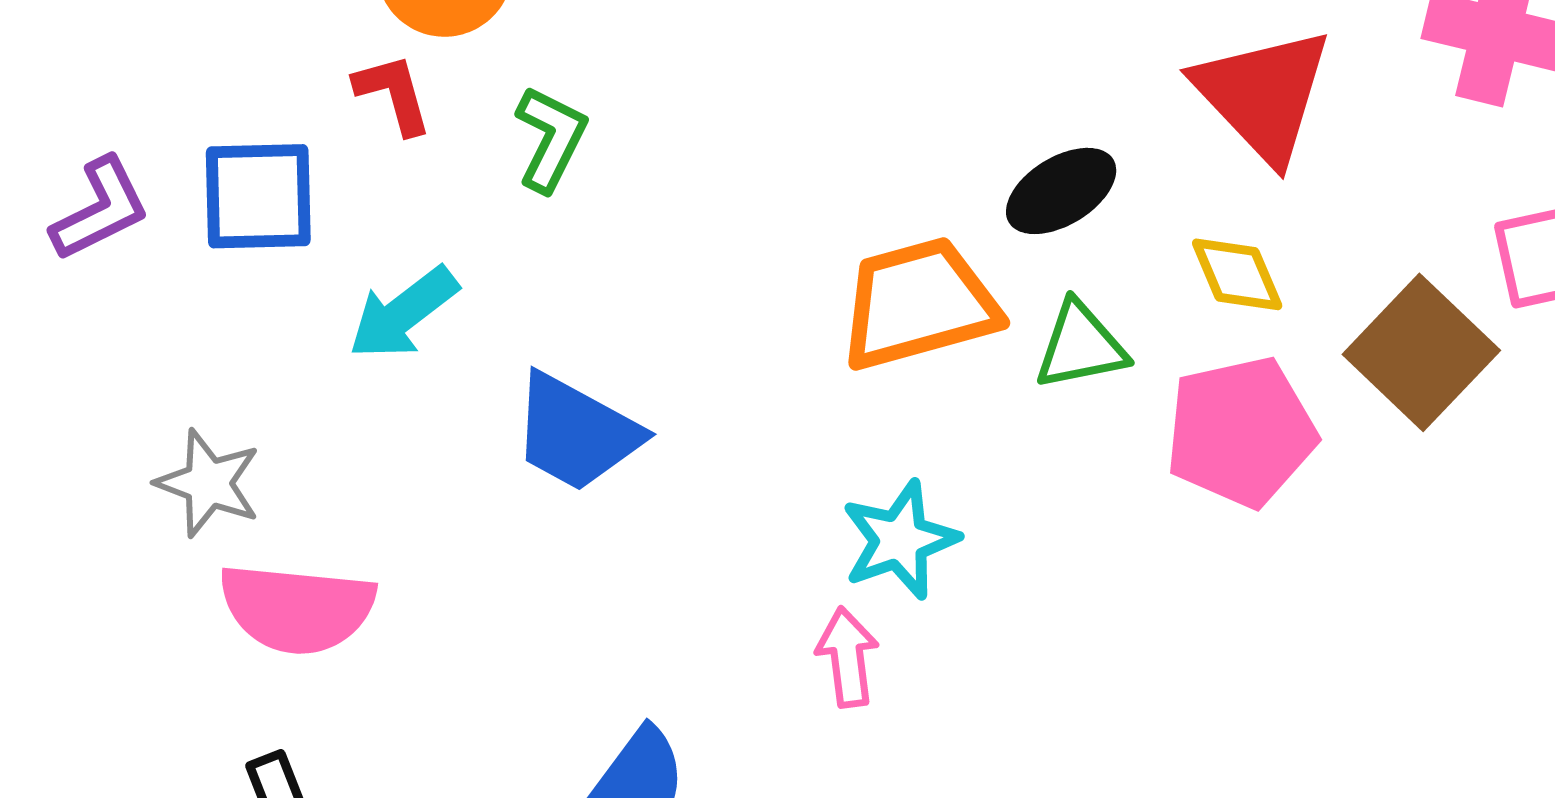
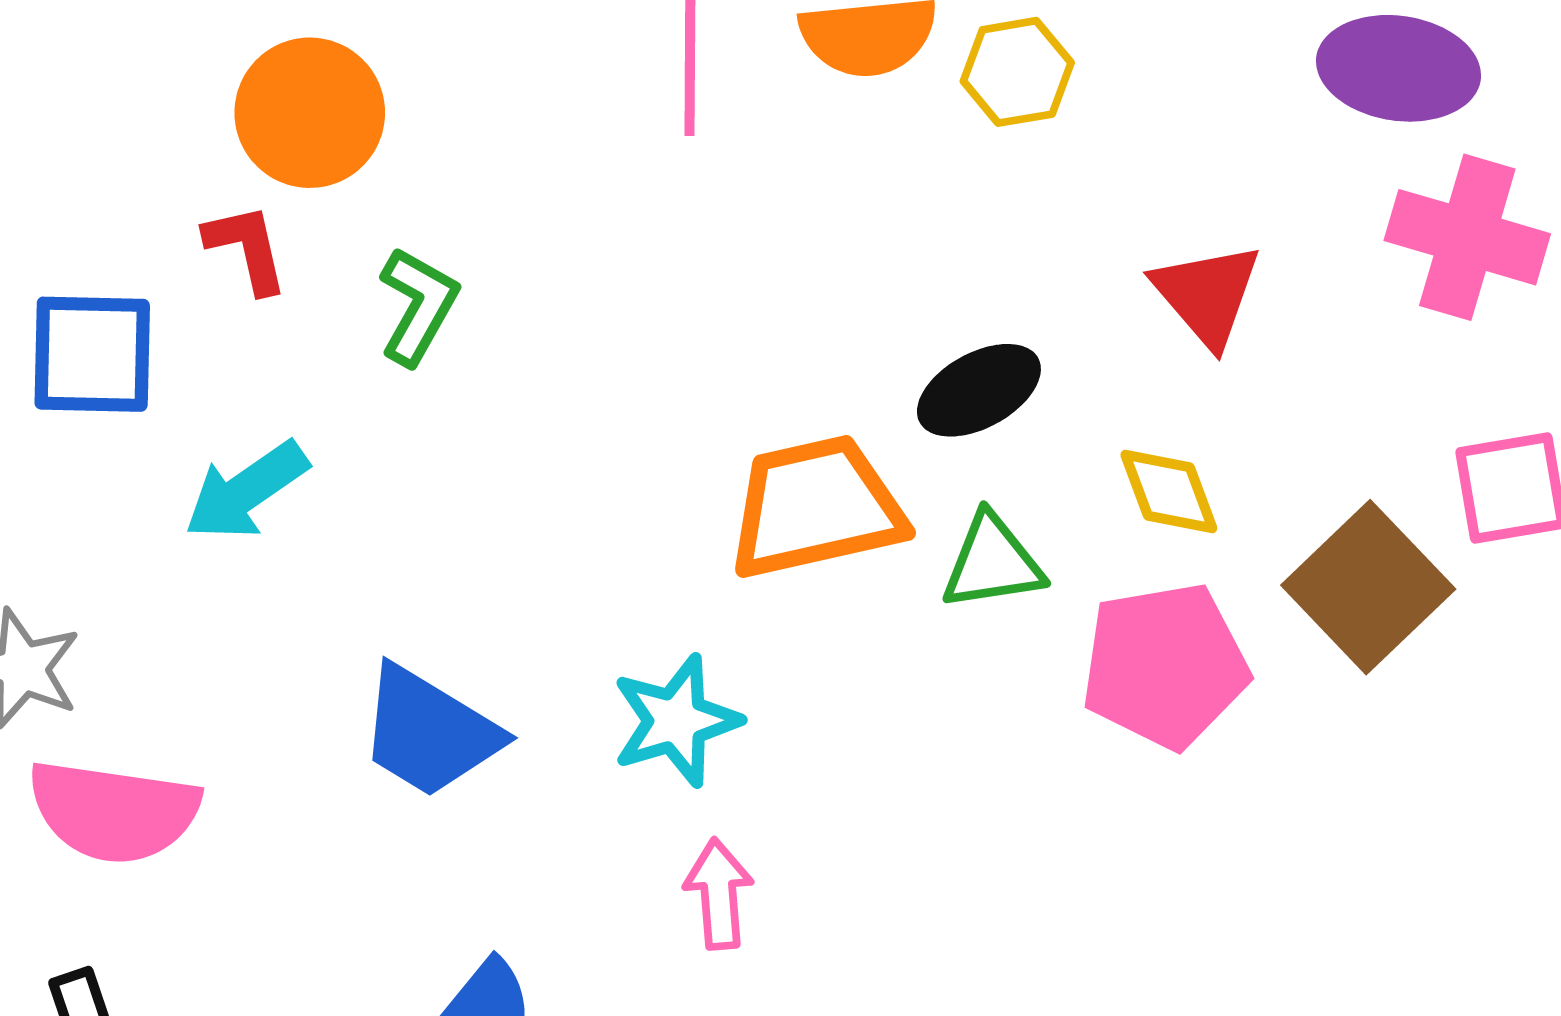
red triangle: (1263, 95) -> (1207, 294), size x0.7
blue trapezoid: (576, 432) -> (429, 732), moved
cyan star: (900, 540) -> (676, 721), moved

